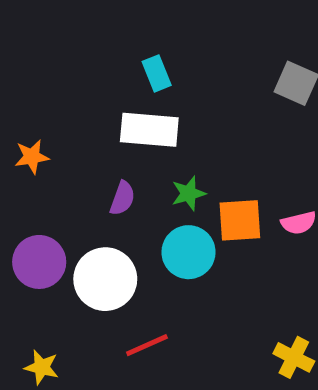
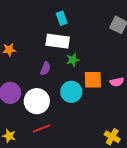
green star: (189, 193) -> (73, 60), moved
red line: (147, 345) -> (42, 128), moved

